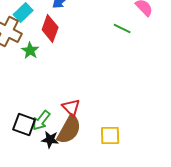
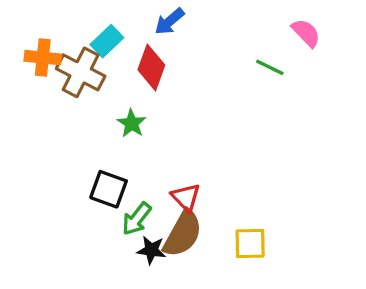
green star: (30, 50) -> (132, 123), moved
black square: (24, 124) -> (109, 189), moved

